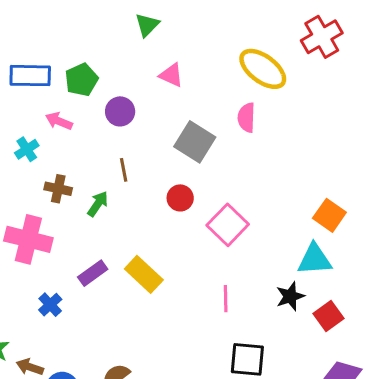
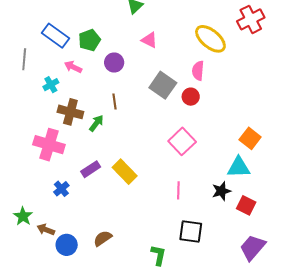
blue rectangle: (30, 76) -> (56, 36), turned 32
brown cross: (58, 189) -> (70, 112), size x1.4
red circle: (180, 198) -> (191, 97), moved
red square: (328, 316) -> (246, 205), turned -30

